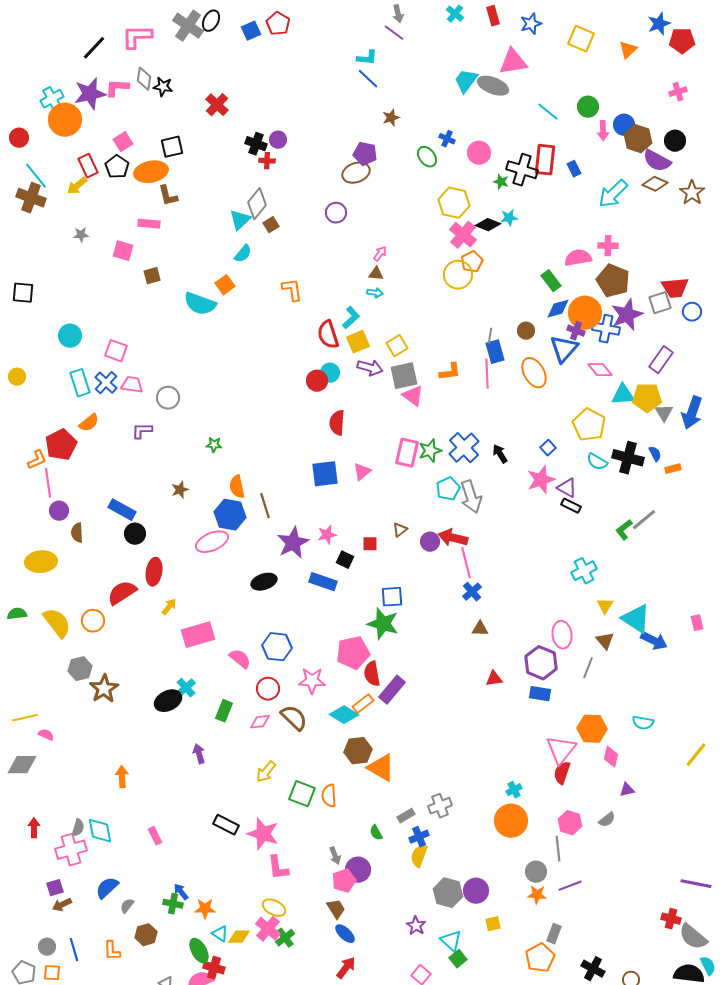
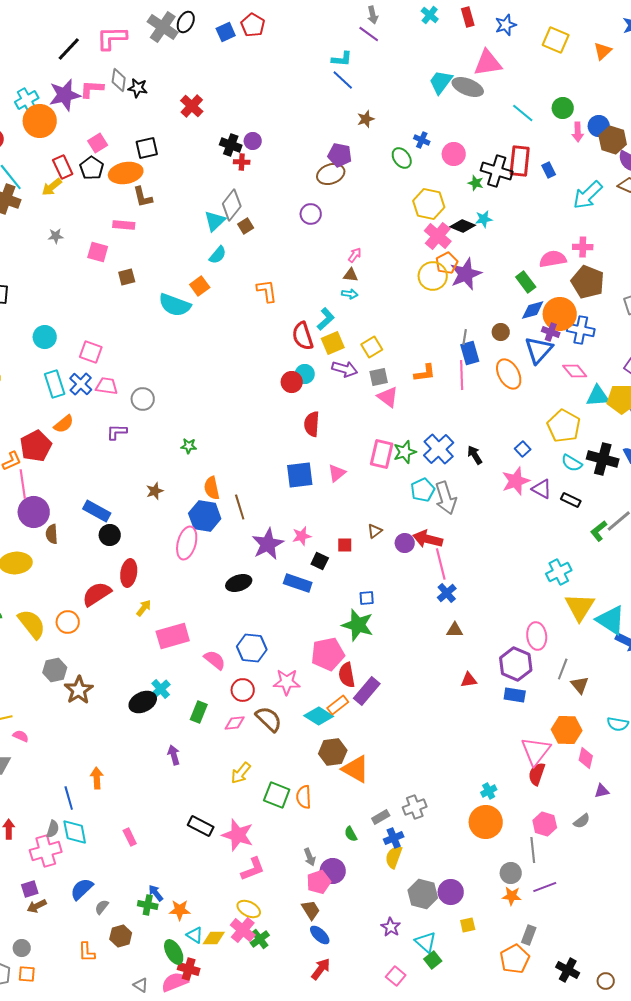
purple star: (627, 315) -> (466, 274), moved
gray square: (404, 376) -> (379, 377), size x0.7
black rectangle: (571, 506) -> (571, 500), moved
purple circle: (59, 511) -> (34, 512), size x1.6
pink ellipse: (212, 542) -> (187, 543), turned -52
blue square: (392, 597) -> (367, 598), size x0.7
yellow triangle: (605, 606) -> (580, 607), size x1.8
brown triangle: (605, 641) -> (580, 685), moved
pink L-shape: (278, 868) -> (253, 869), turned -104
blue line: (74, 950) -> (69, 798), moved

